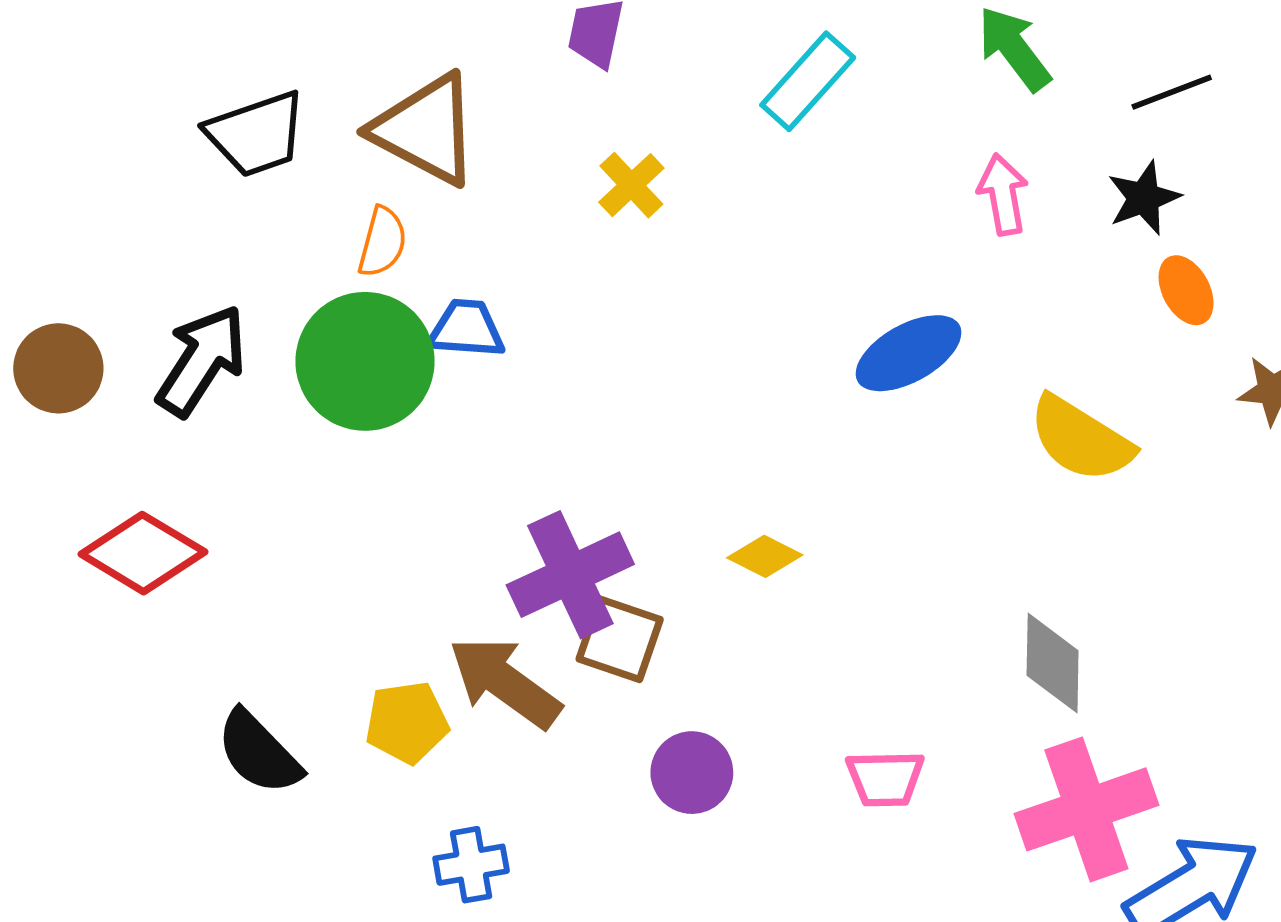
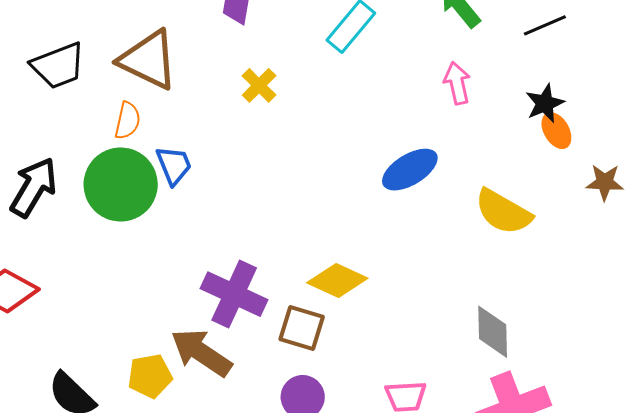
black star: (1144, 198) -> (545, 103), moved
blue trapezoid: (466, 329) -> (174, 165), turned 66
yellow diamond: (765, 556) -> (337, 281), size x1.5
purple cross: (570, 575) -> (234, 294), turned -38
brown square: (620, 639) -> (302, 328), moved

